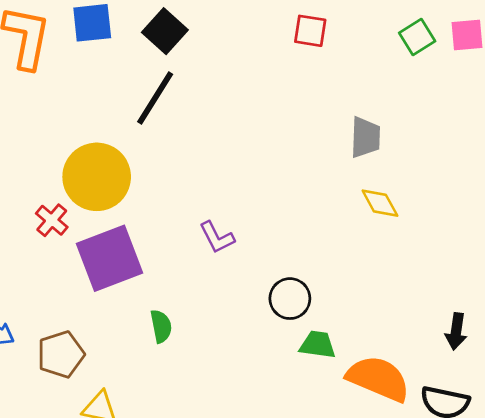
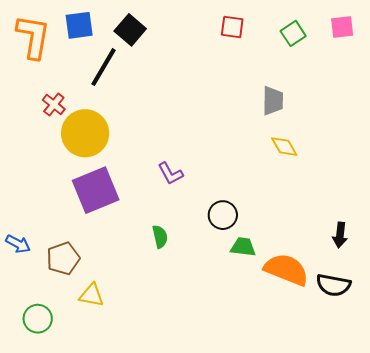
green square: (417, 37) -> (293, 33), moved
black line: (155, 98) -> (104, 67), moved
red cross: (52, 220) -> (54, 105), moved
green semicircle: (161, 326) -> (160, 237), moved

